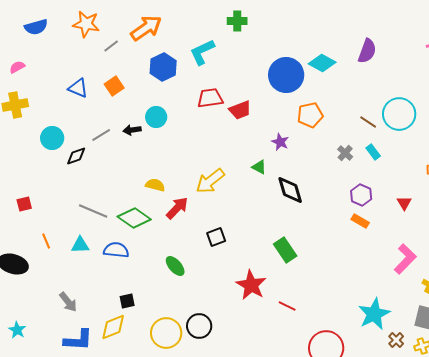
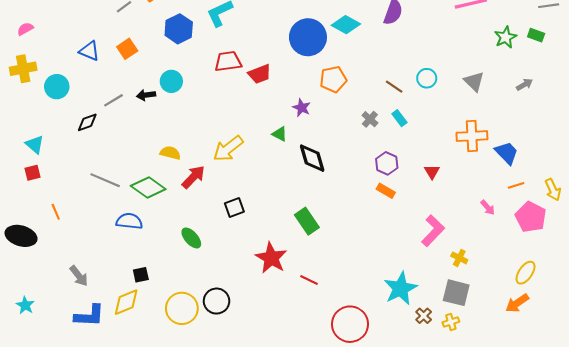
cyan circle: (399, 114) -> (427, 78), size x0.6
cyan circle: (52, 138) -> (57, 87), moved
cyan triangle: (80, 245) -> (35, 144), moved, turned 42

